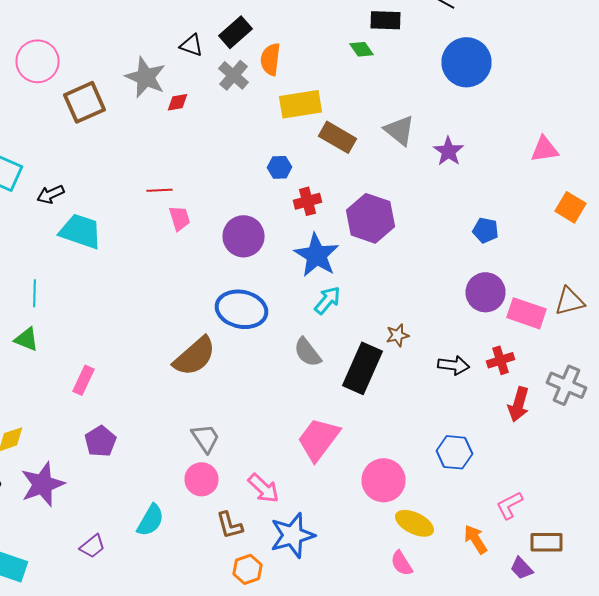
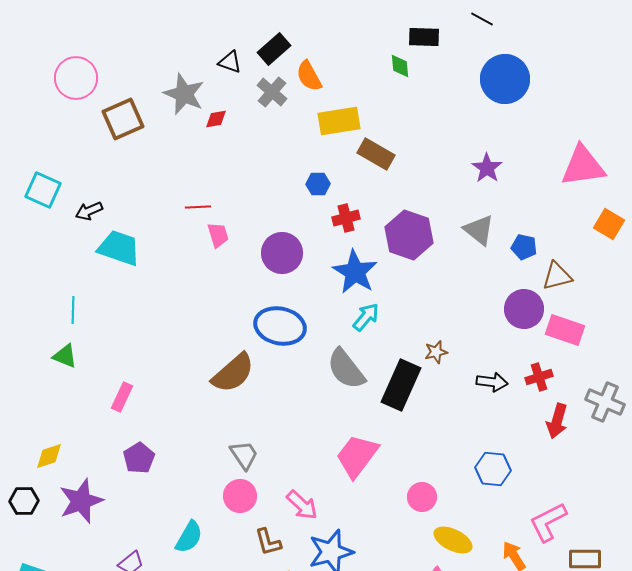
green diamond: (362, 49) -> (400, 66), turned 30
orange semicircle: (270, 59) -> (309, 76), turned -36
gray triangle: (400, 130) -> (479, 230), moved
pink triangle: (544, 149) -> (583, 166), size x1.6
brown triangle: (570, 301) -> (557, 276), moved
gray semicircle: (308, 352) -> (346, 369), size x1.4
pink circle: (384, 480) -> (422, 497), size x0.7
pink L-shape: (510, 505) -> (548, 522), size x1.4

